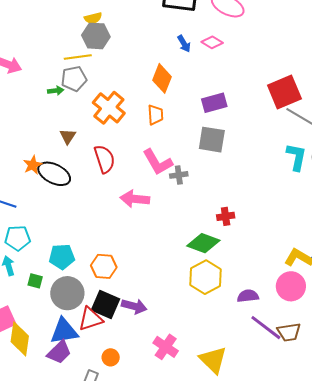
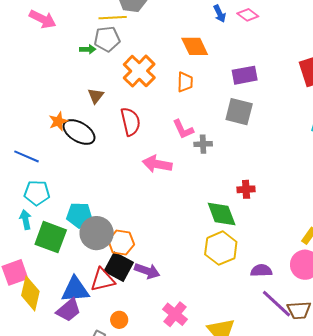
orange diamond: (162, 78) -> (195, 46), turned -52
pink L-shape: (158, 162) -> (183, 129), size x0.7
green diamond: (203, 243) -> (222, 214), turned 44
orange hexagon: (104, 266) -> (121, 243), moved
green square: (35, 281) -> (51, 237), size x2.0
gray circle: (67, 293) -> (97, 233), moved

